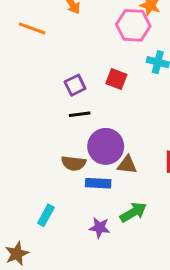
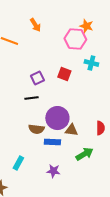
black line: (80, 114) -> (31, 98), moved
green arrow: (133, 212) -> (84, 154), moved

